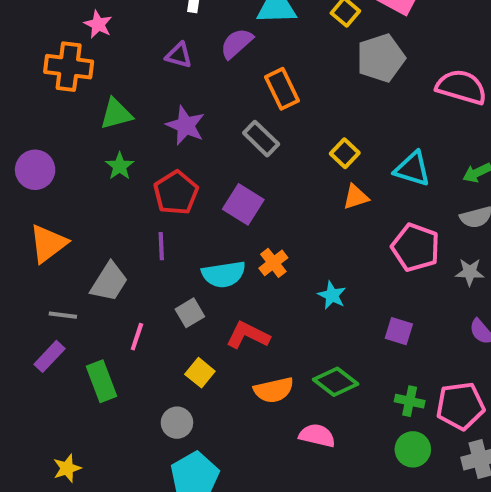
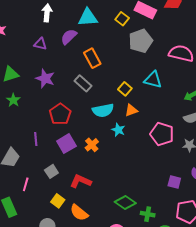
cyan triangle: (412, 169) -> (153, 80), moved
red pentagon: (176, 193) -> (60, 114), moved
purple square: (243, 204) -> (66, 144), moved, turned 30
cyan semicircle: (224, 274) -> (103, 110), moved
cyan star: (332, 295) -> (118, 130), moved
purple square: (399, 331) -> (174, 182), moved
orange semicircle: (274, 390) -> (79, 213), moved, turned 54
green cross: (410, 401) -> (148, 214), moved

